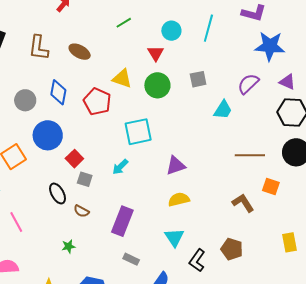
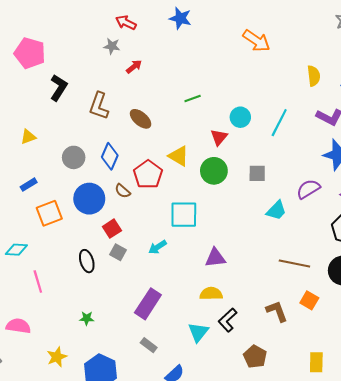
brown semicircle: (81, 211) -> (123, 191), moved
black L-shape: (197, 260) -> (228, 320), moved

